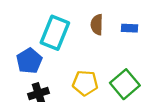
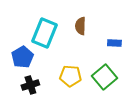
blue rectangle: (130, 28) -> (114, 43), moved

